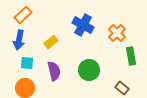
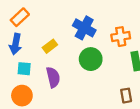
orange cross: (117, 33) -> (121, 37), turned 36
green circle: (89, 70) -> (91, 59), moved
brown rectangle: (122, 88) -> (126, 96), turned 40

